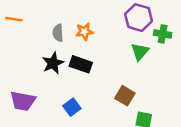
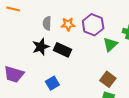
purple hexagon: (139, 18) -> (93, 25), moved
brown square: (125, 96) -> (108, 79), moved

